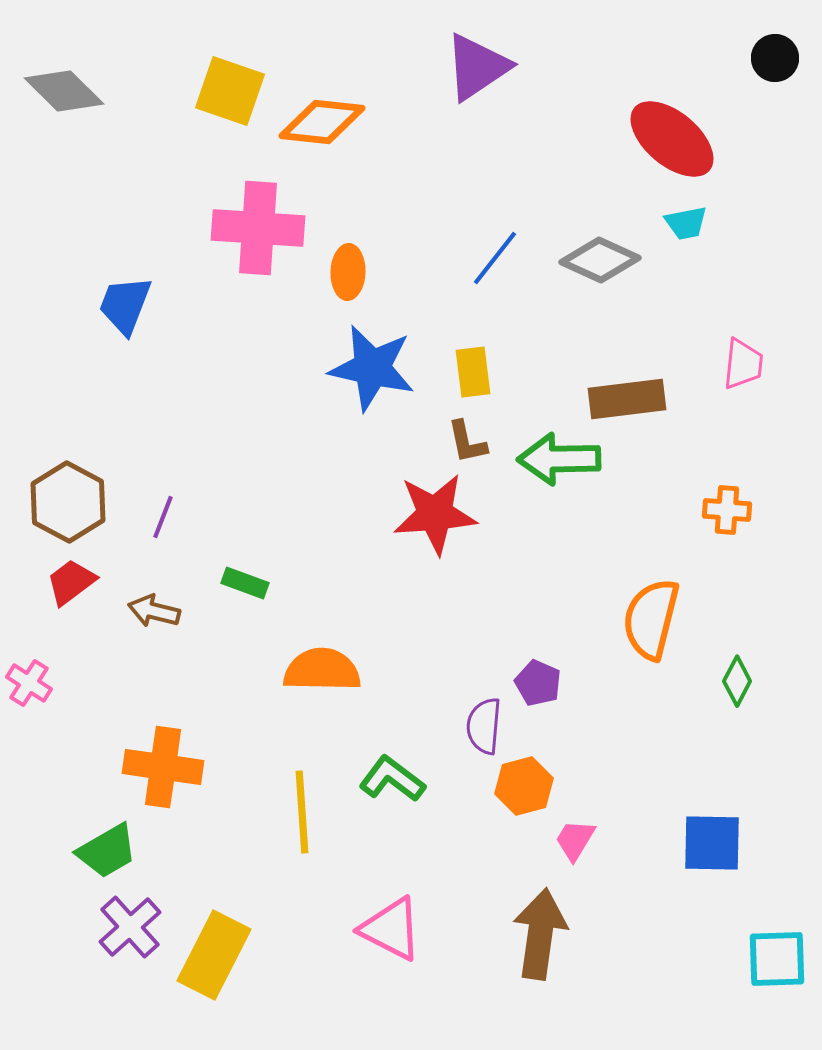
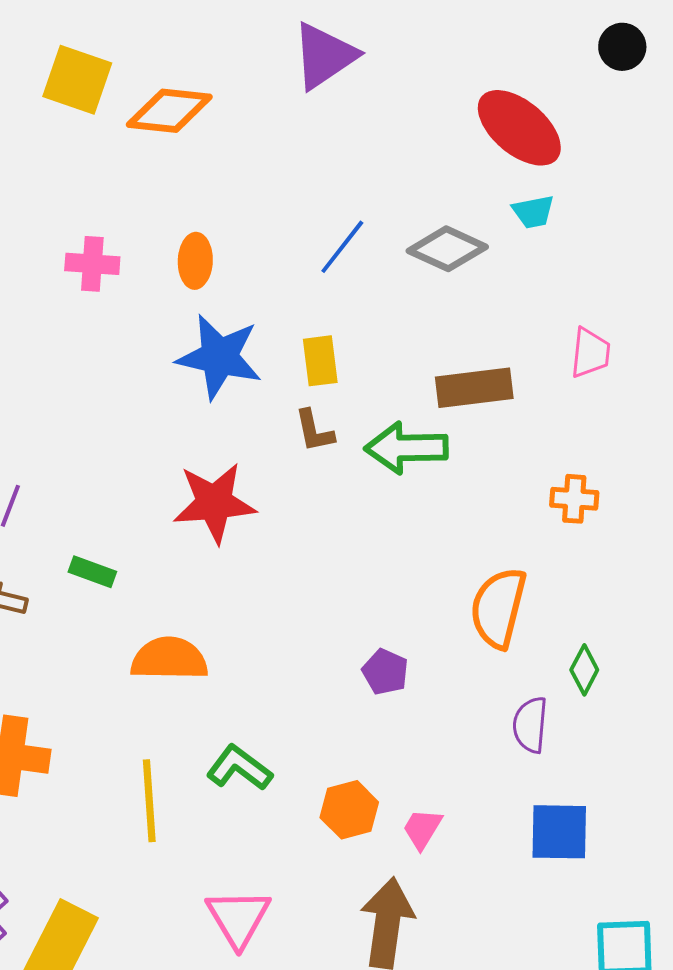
pink cross: (258, 228) -> (92, 264), moved, size x0.6
red star: (435, 514) -> (214, 503), moved
purple semicircle: (484, 726) -> (530, 725), moved
orange hexagon: (524, 786) -> (349, 810), moved
pink triangle: (391, 929) -> (238, 918), turned 32

